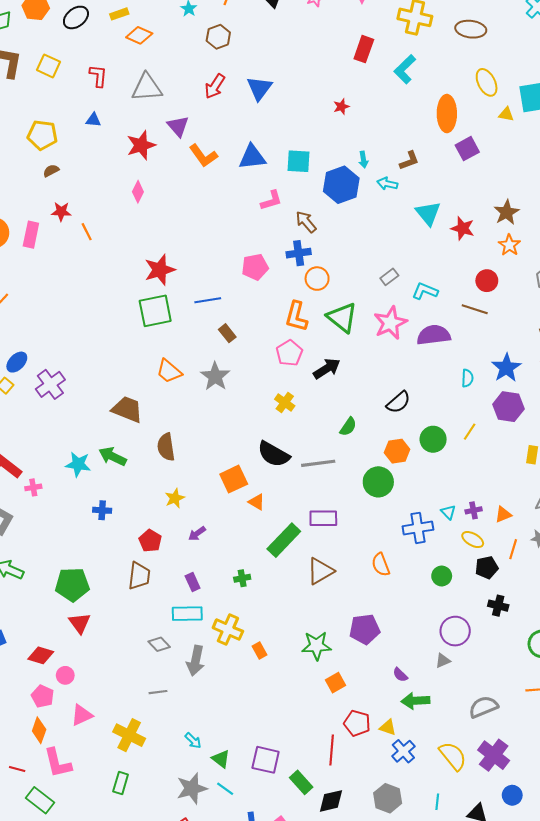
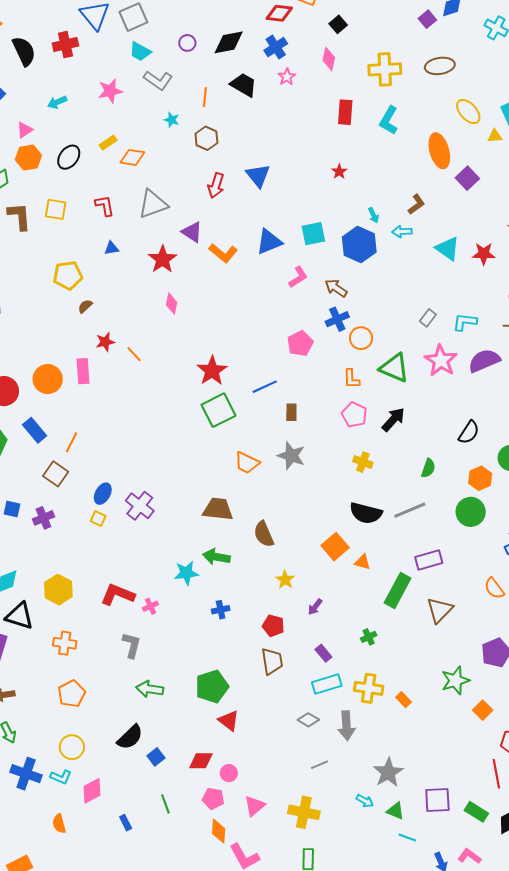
orange L-shape: (296, 316) -> (351, 379), size x0.7
brown rectangle: (227, 333) -> (291, 412), turned 54
gray star: (192, 788) -> (388, 772), moved

